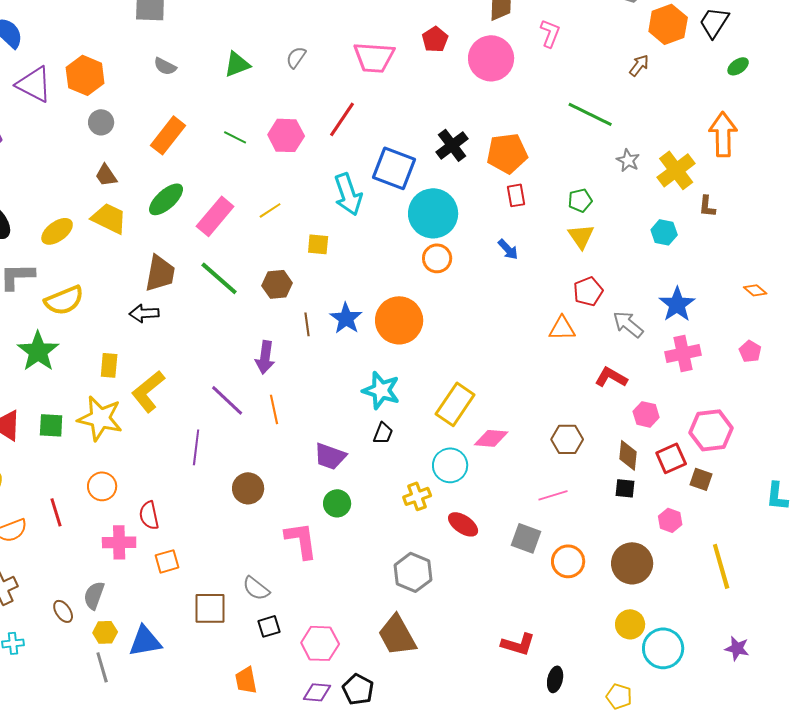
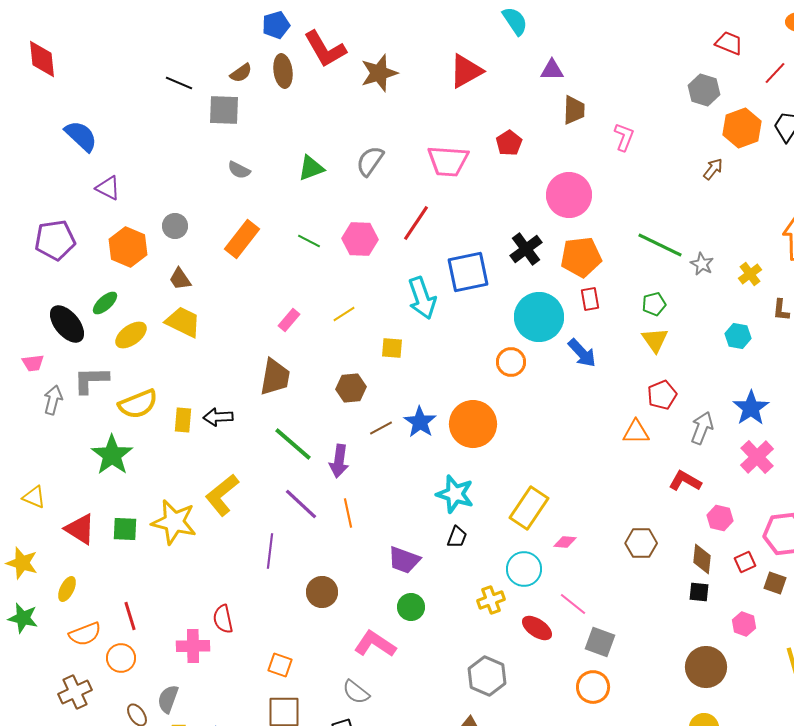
gray semicircle: (296, 57) -> (370, 161), size x1.4
pink circle: (491, 58) -> (569, 195), moved
orange hexagon: (85, 75) -> (128, 247), moved
purple triangle: (34, 84) -> (108, 188), size x0.7
green line: (590, 114) -> (660, 245), moved
blue square: (394, 168) -> (468, 272), turned -33
yellow cross: (676, 170) -> (750, 274), size x0.6
green ellipse: (166, 199) -> (105, 303), moved, size x0.7
cyan circle: (433, 213) -> (539, 317), moved
pink rectangle: (215, 216) -> (289, 320), size x0.6
blue arrow: (508, 249) -> (582, 353), size x1.4
brown trapezoid: (160, 273) -> (275, 377), moved
green line: (219, 278) -> (293, 444), moved
brown line: (307, 324) -> (381, 428), turned 70
gray arrow: (628, 324) -> (702, 428), turned 72
pink cross: (683, 353) -> (757, 457), turned -32
yellow rectangle: (109, 365) -> (183, 420), moved
pink diamond: (491, 438) -> (565, 542), size x0.7
red square: (671, 458) -> (745, 562), size x0.7
orange circle: (102, 486) -> (121, 658), moved
pink line: (553, 495) -> (573, 604), moved, turned 56
pink L-shape: (301, 540) -> (375, 644), turned -48
orange square: (167, 561) -> (280, 665), moved, turned 35
orange circle: (568, 561) -> (593, 687), moved
gray semicircle: (256, 588) -> (356, 692), moved

